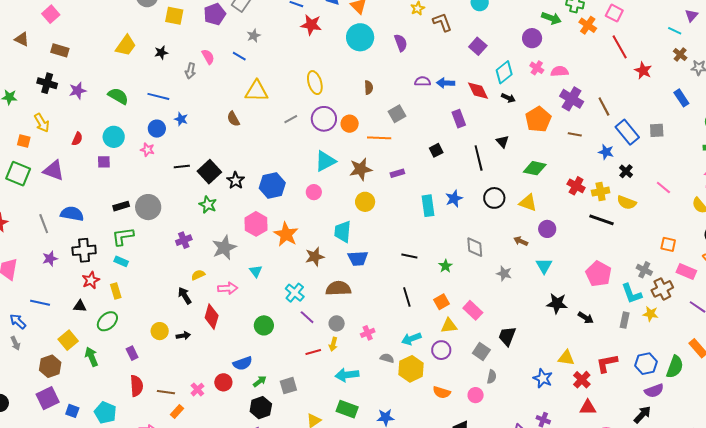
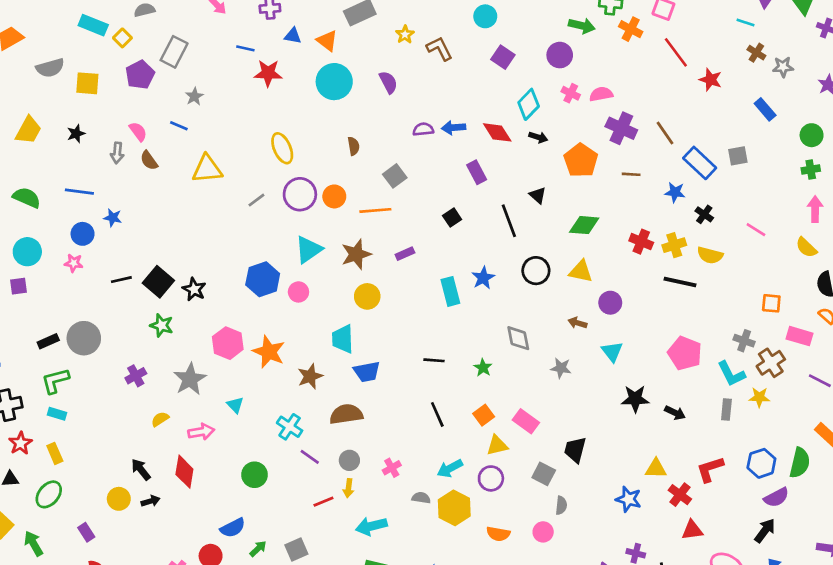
purple square: (478, 46) -> (503, 57), moved
brown semicircle: (233, 119) -> (149, 160), moved
blue hexagon: (272, 186) -> (263, 279), moved
black arrow: (185, 296) -> (141, 470), moved

